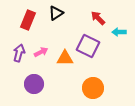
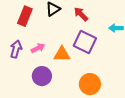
red arrow: (98, 18) -> (81, 14), moved
purple circle: (34, 84) -> (42, 76), moved

